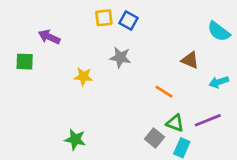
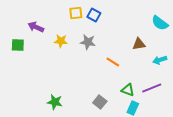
brown triangle: (190, 60) -> (139, 44), turned -32
yellow star: (83, 77) -> (61, 41), moved
orange line: (164, 92) -> (113, 62), moved
gray square: (154, 138) -> (100, 102), moved

